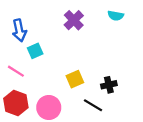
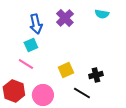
blue arrow: (19, 30) -> (36, 24), moved
pink line: (16, 71) -> (26, 64), moved

